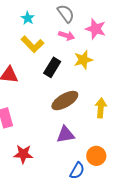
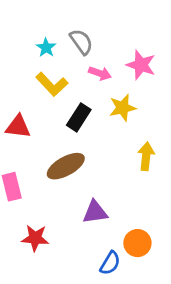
gray semicircle: (66, 14) -> (81, 42), moved
brown ellipse: (65, 101) -> (66, 166), moved
yellow arrow: (101, 108) -> (146, 156), moved

